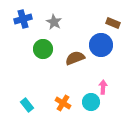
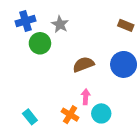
blue circle: (101, 45) -> (124, 64), moved
green circle: (43, 49) -> (40, 43), moved
pink arrow: (103, 87) -> (86, 97), moved

